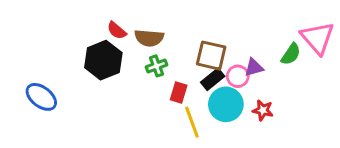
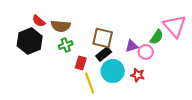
pink circle: (238, 76) -> (146, 52), moved

